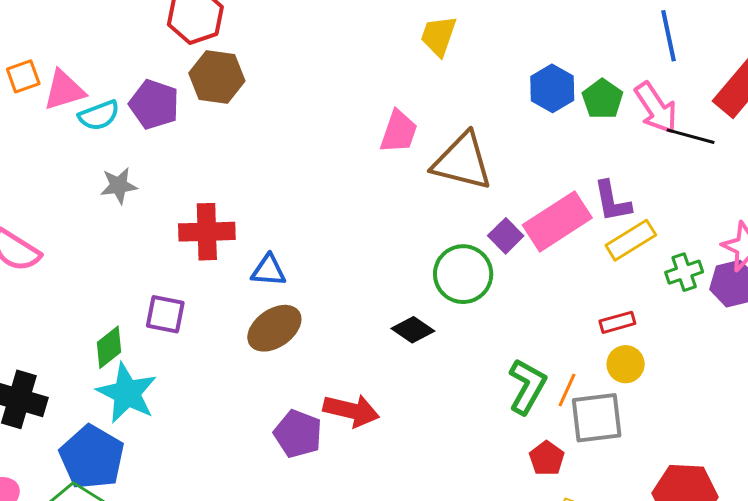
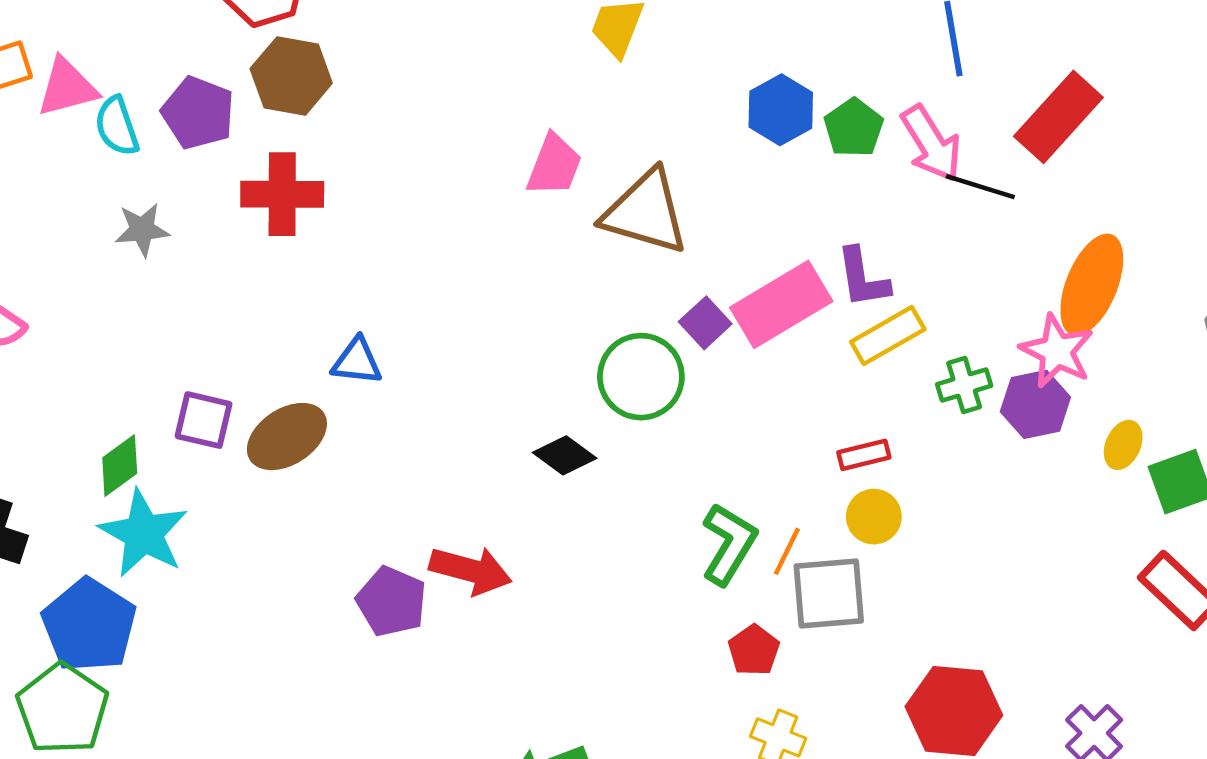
cyan semicircle: (99, 115) -> (117, 126), turned 90
red cross: (207, 232) -> (282, 194), moved
brown ellipse: (274, 328) -> (287, 437), moved

